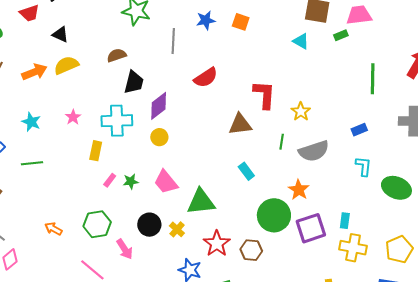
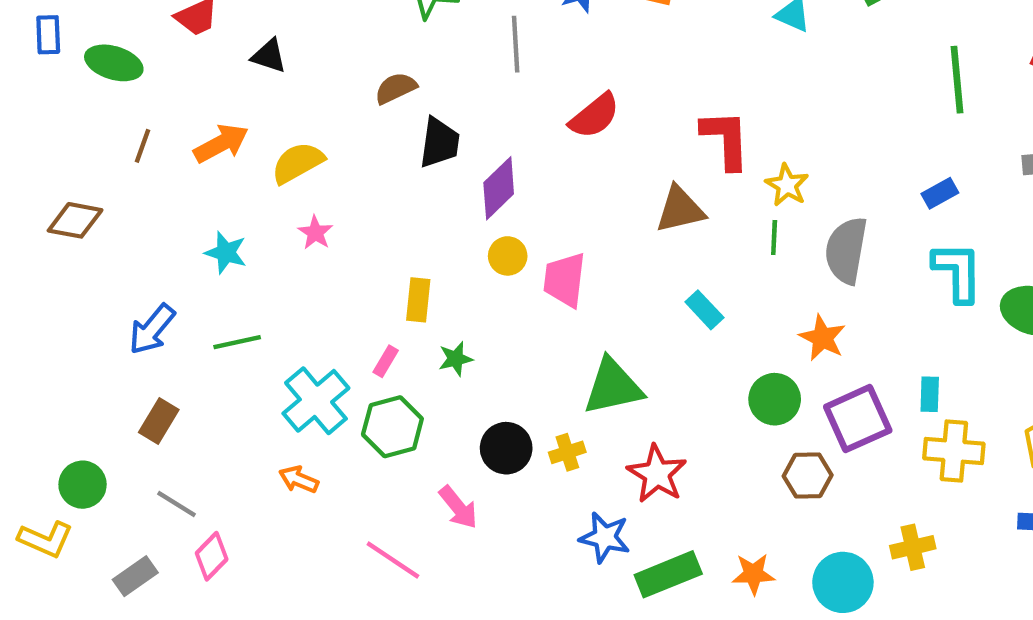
yellow semicircle: (66, 65) -> (298, 163), moved
yellow star: (301, 112) -> (787, 185), moved
cyan cross: (117, 121) -> (316, 401), moved, turned -32
yellow rectangle: (96, 151) -> (418, 300), moved
gray semicircle: (314, 151) -> (846, 250), turned 124
cyan L-shape: (363, 166) -> (958, 272), size x1.4
pink rectangle: (110, 180) -> (386, 361), moved
pink trapezoid: (166, 182) -> (565, 280), moved, turned 52
green circle: (274, 215) -> (775, 399), size x0.7
green hexagon: (97, 224) -> (392, 427), moved
yellow cross: (177, 229) -> (567, 452), turned 35
brown hexagon: (251, 250) -> (808, 476), moved

